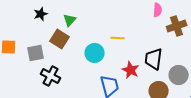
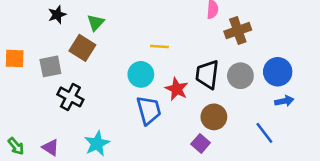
cyan circle: (95, 53) -> (141, 74), moved
gray circle: (179, 75) -> (240, 76), moved

